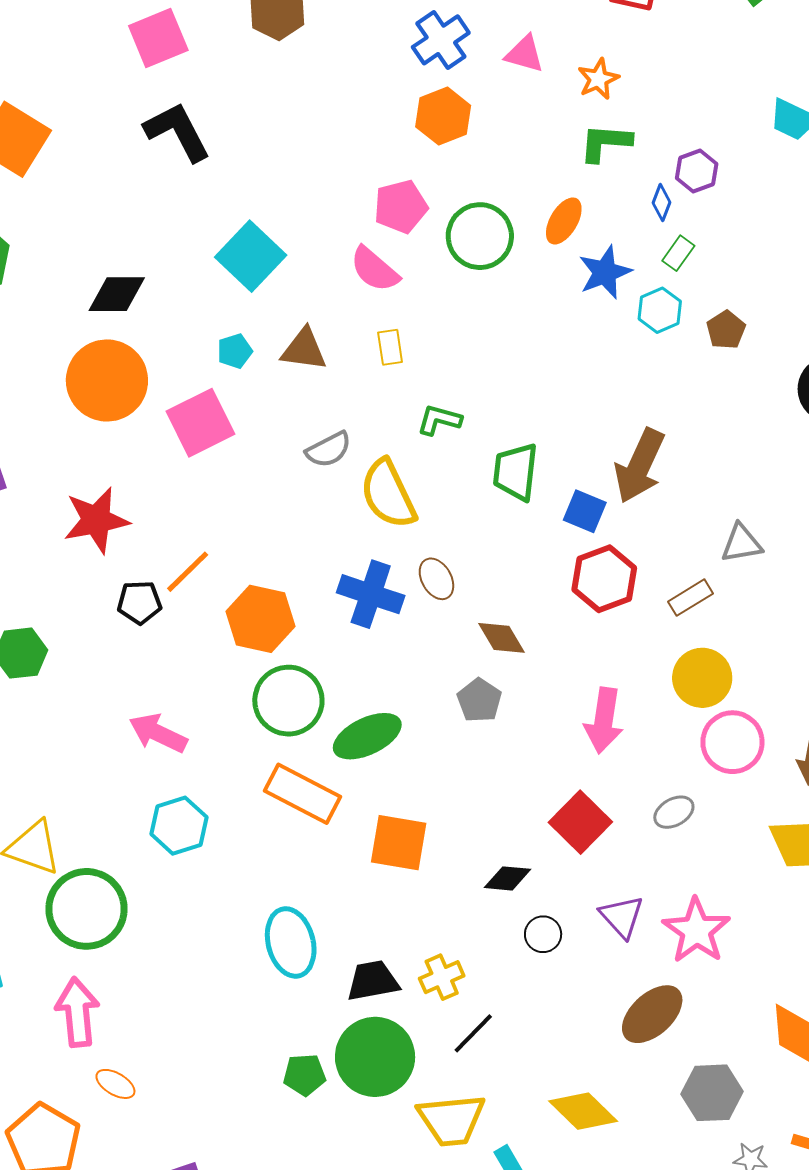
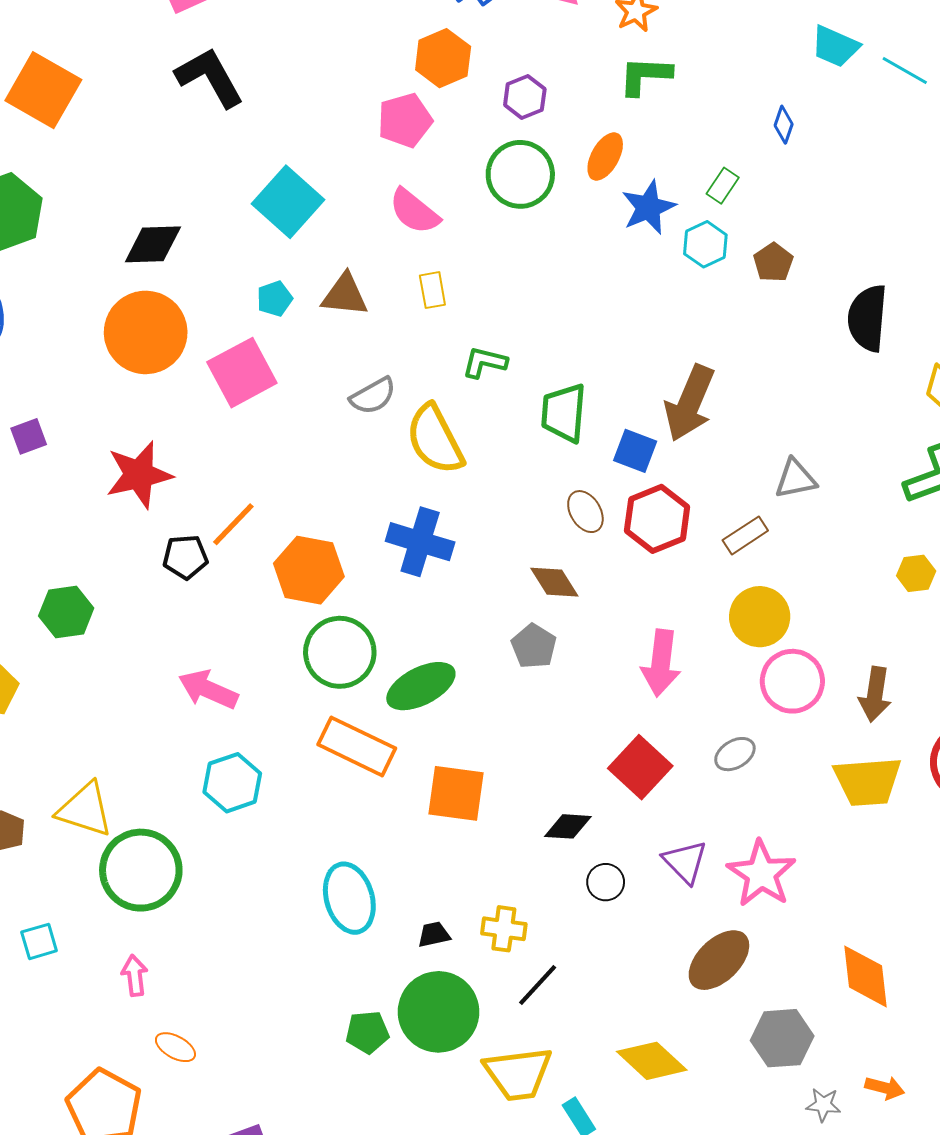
orange hexagon: (443, 116) -> (443, 58), moved
purple hexagon: (697, 171) -> (525, 97), moved
blue diamond: (661, 203) -> (784, 125), moved
pink pentagon: (401, 207) -> (405, 120), moved
brown ellipse: (436, 579) -> (585, 512), moved
yellow cross: (442, 977) -> (504, 929), turned 33
black trapezoid: (373, 981) -> (434, 935), size x0.6
pink arrow: (77, 1012) -> (135, 975), size x0.6

